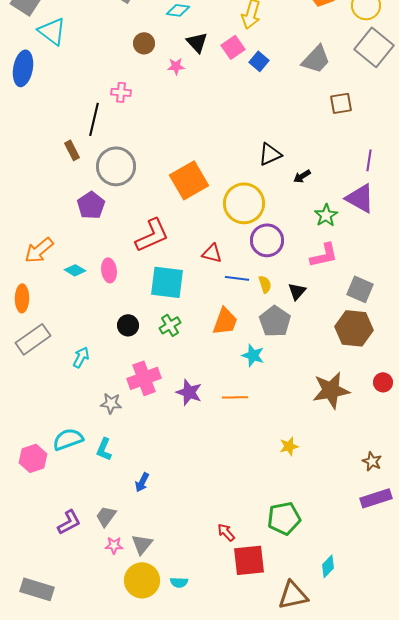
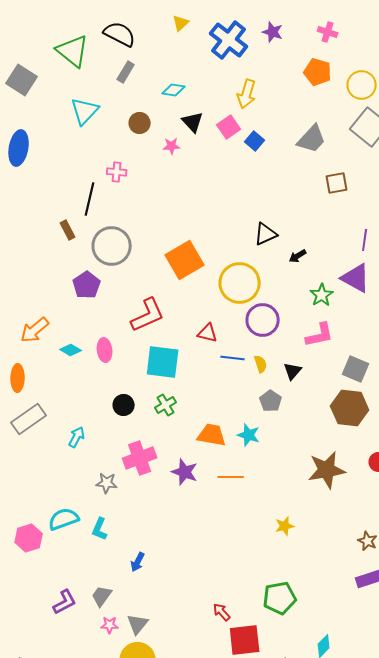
cyan triangle: (52, 31) -> (85, 111), moved, turned 36
orange trapezoid: (225, 321) -> (212, 435), moved, turned -100
gray pentagon: (275, 321) -> (271, 401), size x0.7

